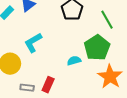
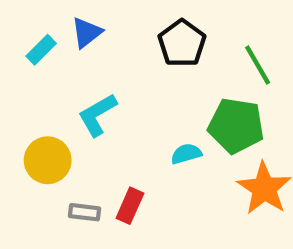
green pentagon: (97, 48) -> (236, 126), turned -30

